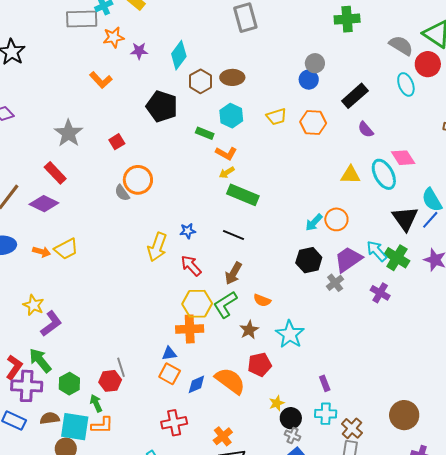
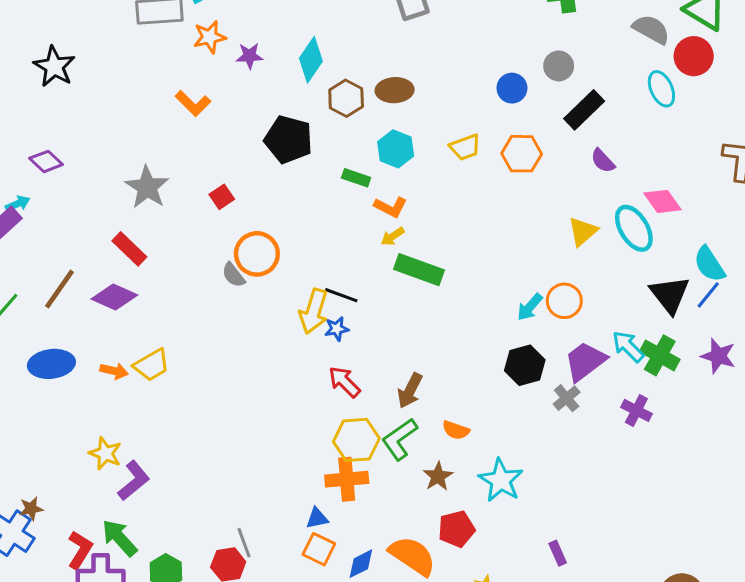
gray circle: (315, 63) -> (559, 66), moved
yellow triangle: (350, 175) -> (583, 232), turned -40
black line: (233, 235) -> (341, 295), moved
yellow arrow: (157, 247) -> (314, 311), moved

